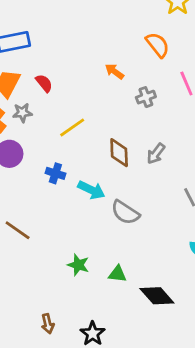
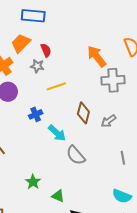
orange arrow: (114, 71) -> (97, 56), size x1.6
gray cross: (146, 97) -> (113, 80), size x1.6
gray star: (22, 113) -> (37, 66), moved
blue cross: (55, 173) -> (36, 114), turned 32

